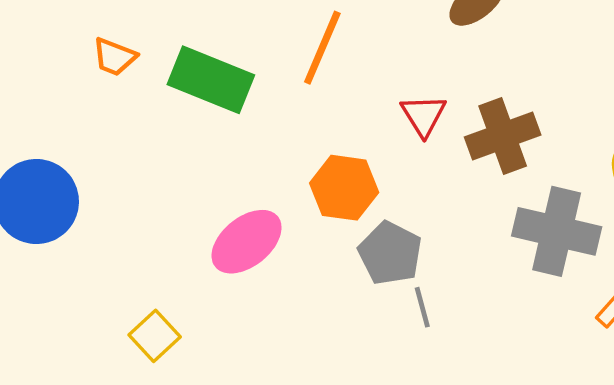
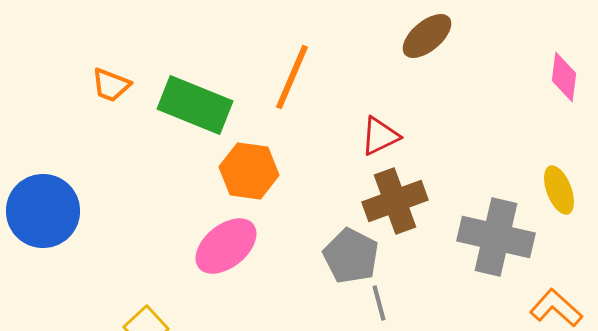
red triangle: (423, 115) -> (380, 136), turned 36
brown cross: (503, 136) -> (395, 201), moved
orange hexagon: (344, 188) -> (249, 171), moved

